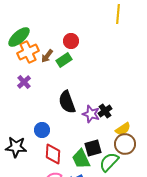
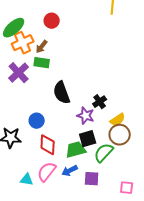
red circle: (71, 41) -> (52, 21), moved
green rectangle: (64, 60) -> (42, 63), moved, turned 42
purple cross: (24, 82) -> (19, 73), size x1.5
purple star: (91, 114) -> (86, 116), moved
green trapezoid: (81, 159) -> (76, 150), turned 100

